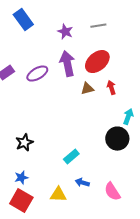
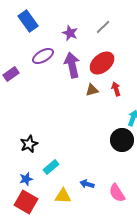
gray line: (98, 26) -> (103, 27), turned -35
purple ellipse: (37, 74) -> (43, 56), moved
cyan rectangle: (71, 157) -> (51, 167), moved

